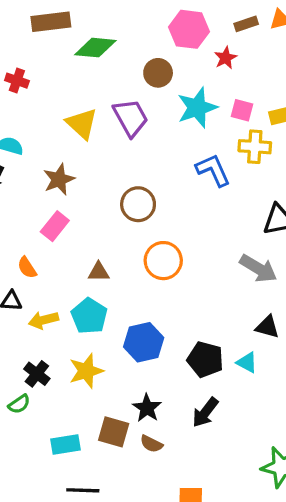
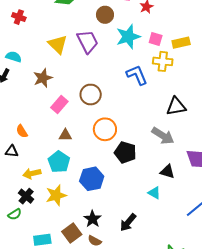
pink rectangle: (55, 226) -> (59, 105), moved
yellow arrow: (43, 320) -> (32, 173), moved
black pentagon: (205, 359) -> (125, 152), moved
brown square: (114, 432) -> (72, 233), turned 36

